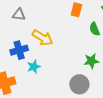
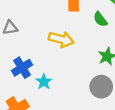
yellow arrow: (42, 38) -> (61, 39), moved

